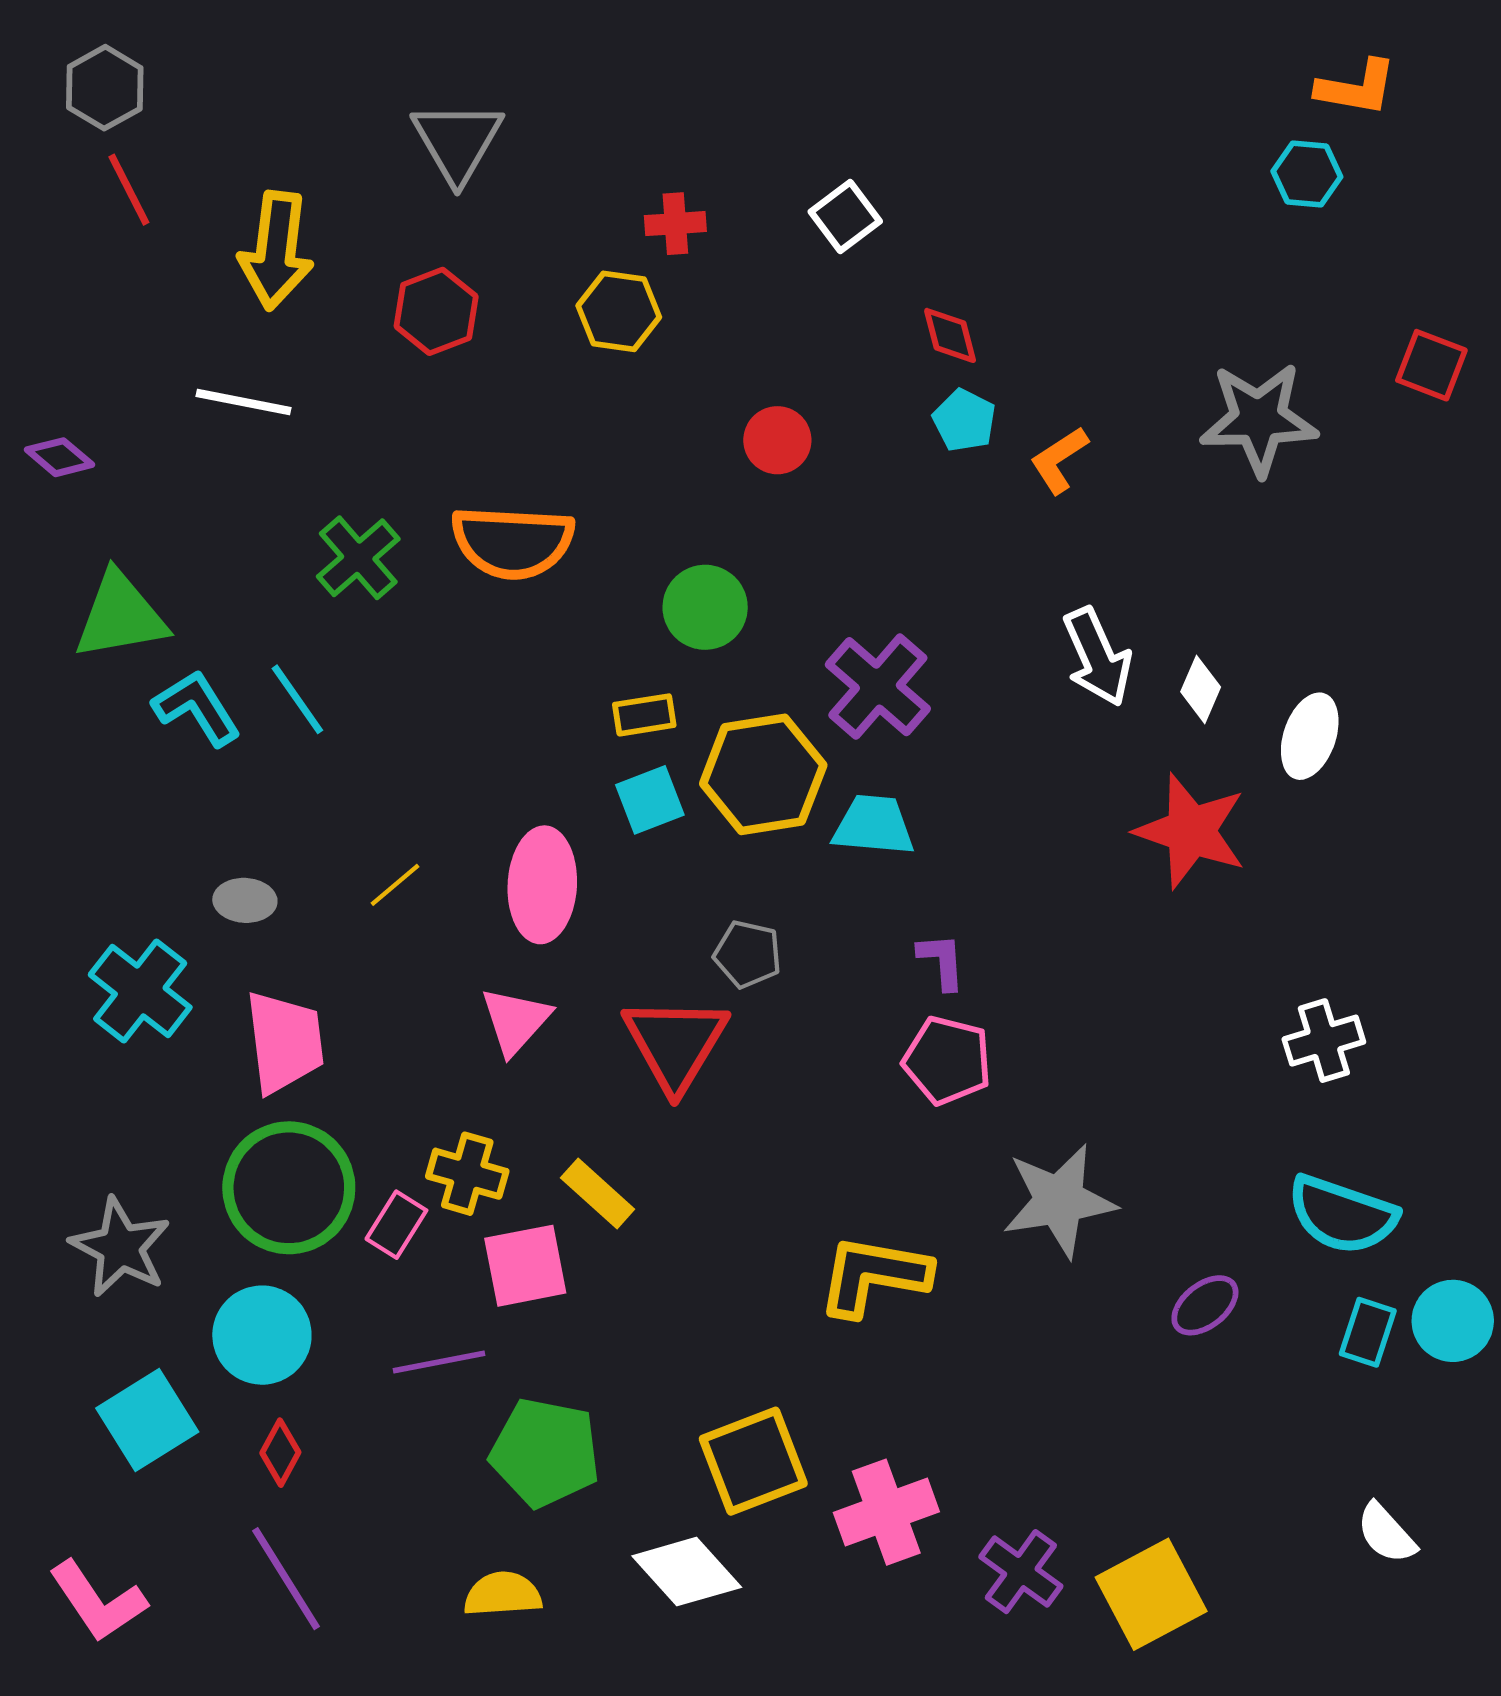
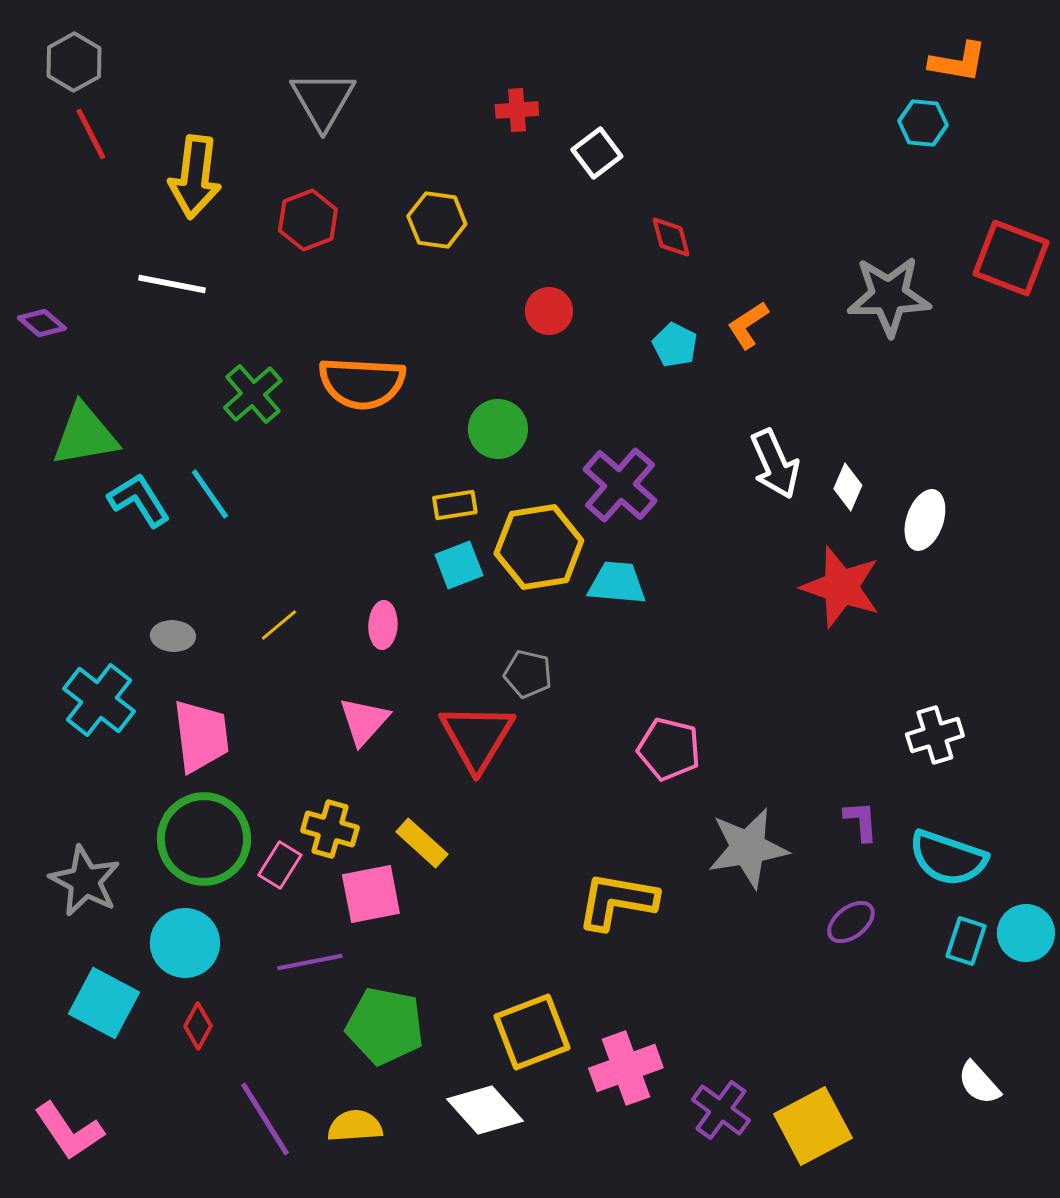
red cross: (675, 224) -> (517, 110), moved
red square: (1431, 365) -> (1011, 258), size x1.5
cyan pentagon: (964, 420) -> (675, 345), moved
pink ellipse: (542, 885) -> (383, 625), size x0.6
purple L-shape: (942, 961) -> (861, 821), moved
cyan square: (147, 1420) -> (104, 1003), turned -30
purple line: (286, 1579) -> (265, 1119), moved

